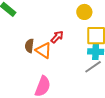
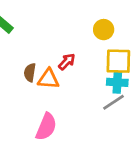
orange triangle: (44, 50) -> (48, 79), turned -30

